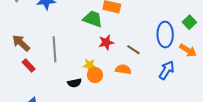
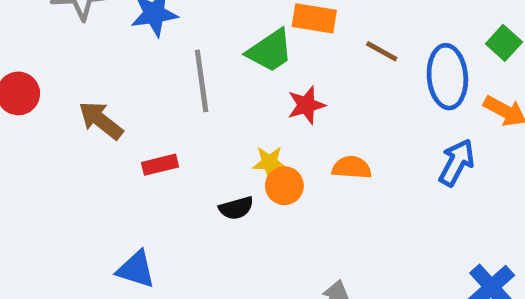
green trapezoid: (93, 19) -> (270, 51), turned 130
gray line: (54, 49) -> (202, 81), moved
brown line: (133, 50) -> (382, 51), moved
red rectangle: (29, 66) -> (160, 165), moved, turned -56

